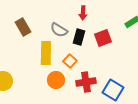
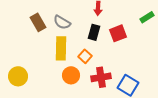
gray semicircle: (59, 30) -> (62, 22), moved

